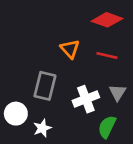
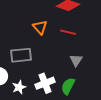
gray rectangle: (45, 86) -> (21, 55), turned 70
white cross: (86, 99) -> (45, 83), moved

